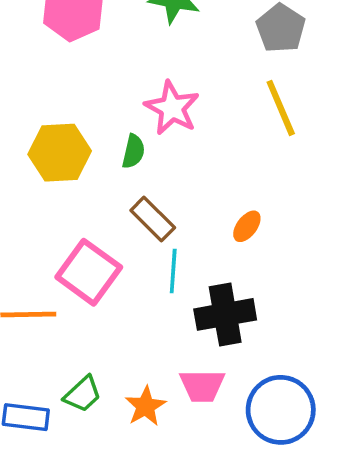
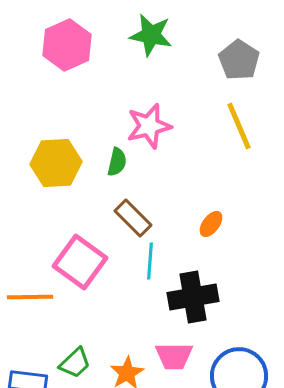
pink star: (172, 108) -> (149, 126), turned 30

